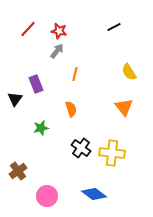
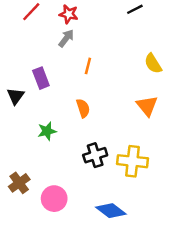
black cross: (81, 148) -> (95, 155), turned 36
pink circle: (47, 196) -> (54, 199), moved

